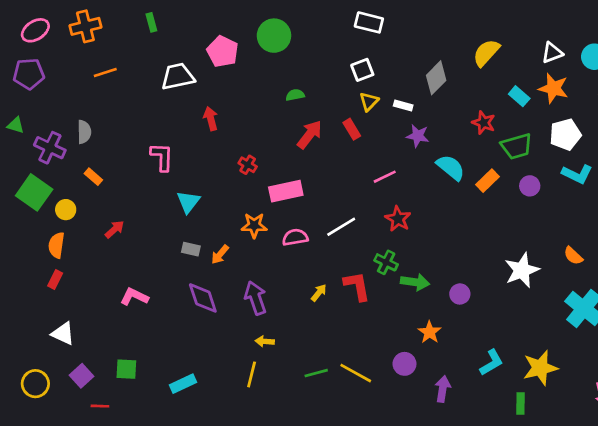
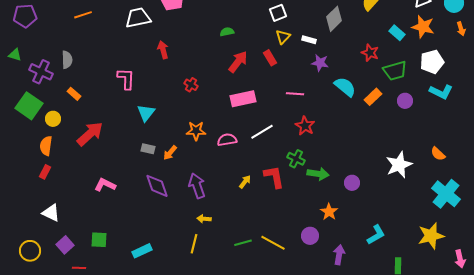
pink line: (385, 177) -> (295, 94), turned 30
pink rectangle: (286, 191) -> (243, 99), moved
red arrow: (114, 229) -> (90, 134), size x1.8
yellow star: (540, 368) -> (431, 236), moved

